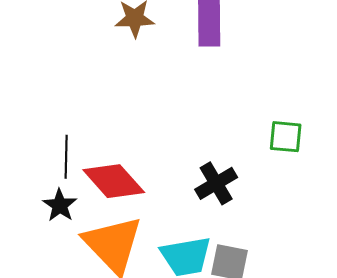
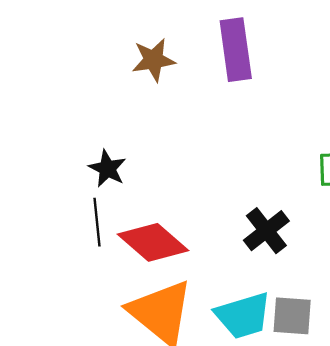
black star: (60, 205) -> (107, 169), moved

